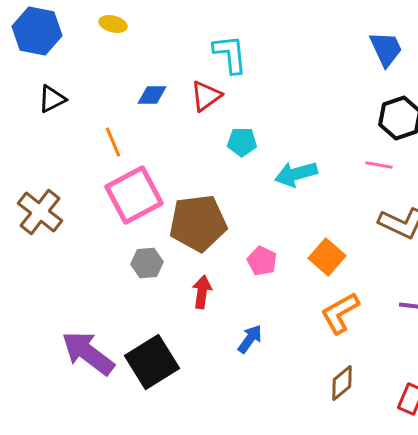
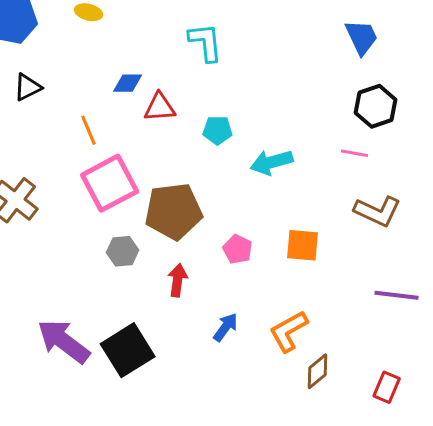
red triangle: (206, 96) -> (160, 107), moved, turned 32
orange square: (327, 257) -> (303, 245), turned -36
orange L-shape: (340, 313) -> (289, 331), moved

